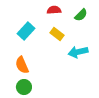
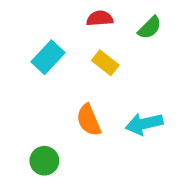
cyan arrow: (78, 52) -> (144, 124), moved
orange semicircle: (22, 65) -> (89, 120), moved

